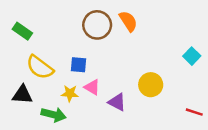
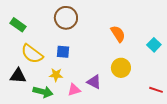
orange semicircle: (128, 21) -> (118, 34), moved
brown circle: (97, 25) -> (66, 18), moved
pink triangle: (92, 87) -> (74, 90), moved, turned -48

